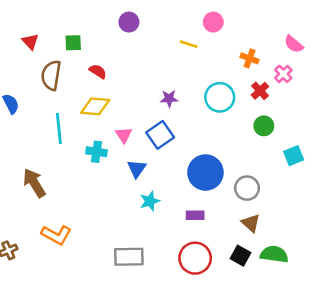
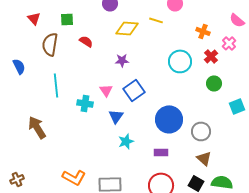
purple star: (169, 99) -> (122, 60), moved
yellow diamond: (95, 106) -> (127, 28), moved
orange L-shape: (56, 235) -> (74, 177), moved

